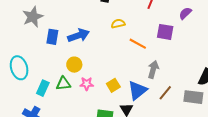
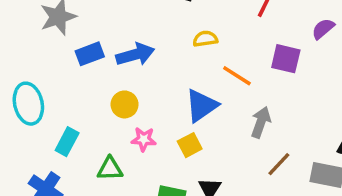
blue rectangle: (52, 37) -> (90, 54), turned 56
green triangle: (63, 84) -> (110, 169), moved
blue triangle: (137, 90) -> (201, 106), moved

